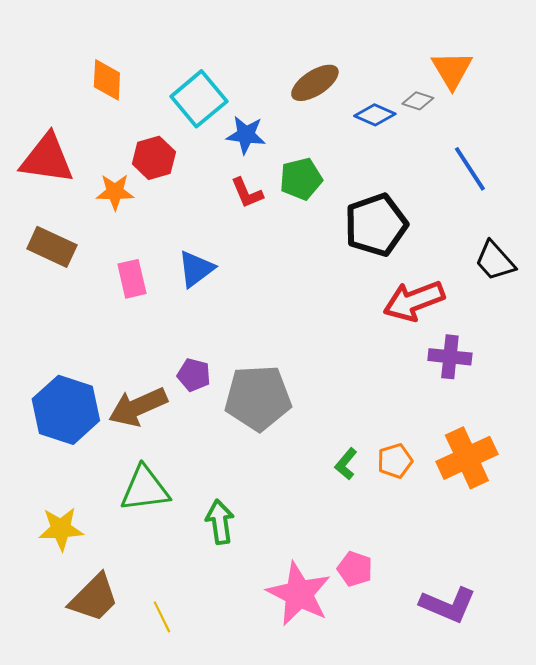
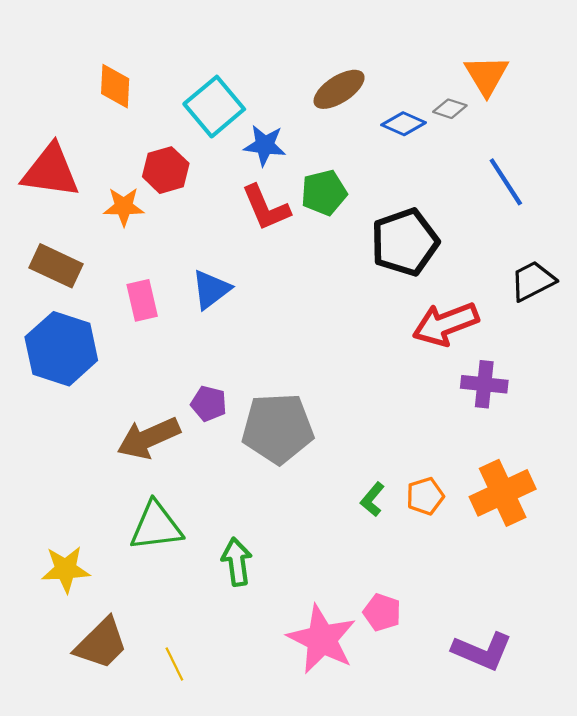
red L-shape: (247, 193) -> (266, 208), size x1.4
black trapezoid: (495, 261) -> (533, 281), turned 105
blue hexagon: (66, 410) -> (61, 349), moved

